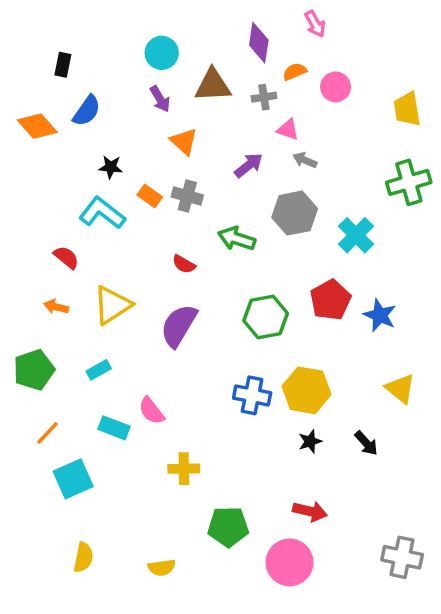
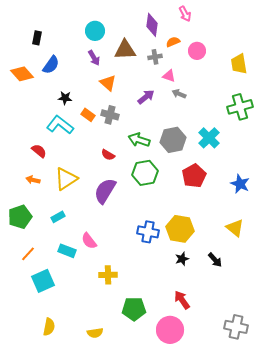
gray hexagon: (295, 213) -> (173, 140), moved
blue star: (380, 315) -> (240, 184), moved
green hexagon: (266, 317) -> (145, 173), moved
red arrow: (310, 511) -> (182, 300), turned -138

